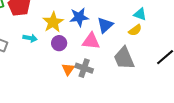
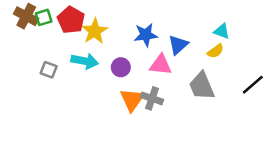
yellow star: (53, 22) -> (95, 31), moved
cyan arrow: (30, 38) -> (85, 61), size x1.5
orange triangle: (68, 69) -> (132, 100), size x1.5

